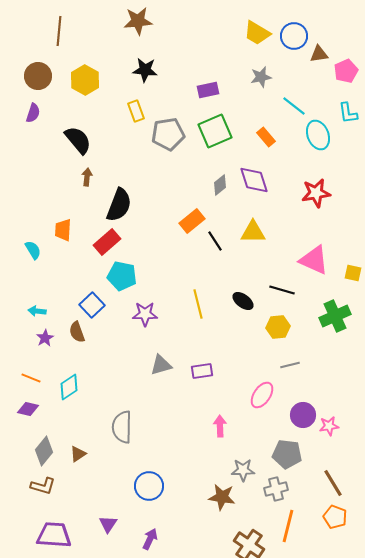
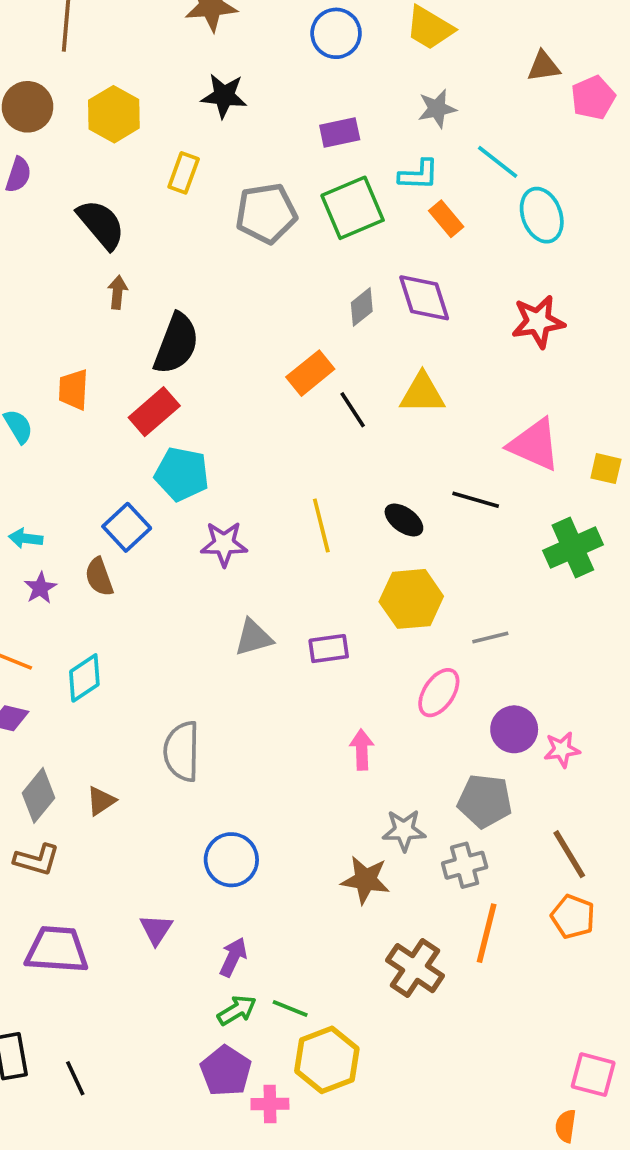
blue circle: (294, 36) -> (336, 33), moved
yellow rectangle: (136, 111) -> (184, 173), moved, turned 40
cyan L-shape: (348, 113) -> (419, 175), moved, turned -80
yellow hexagon: (278, 327) -> (411, 599), moved, size x1.4

